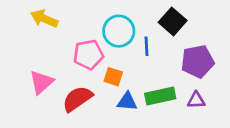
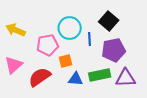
yellow arrow: (44, 19) -> (16, 30), moved
purple pentagon: (198, 61) -> (114, 50), moved
orange square: (113, 77) -> (66, 61), turned -32
purple triangle: (196, 100) -> (126, 78), size x1.5

